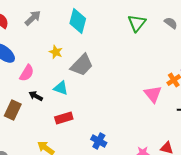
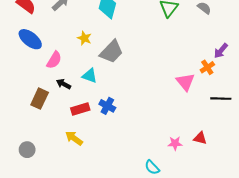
red rectangle: (64, 118) -> (80, 109), moved
blue cross: (99, 141) -> (107, 106), moved

